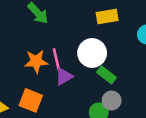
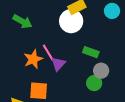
white circle: (92, 53) -> (71, 21), moved

